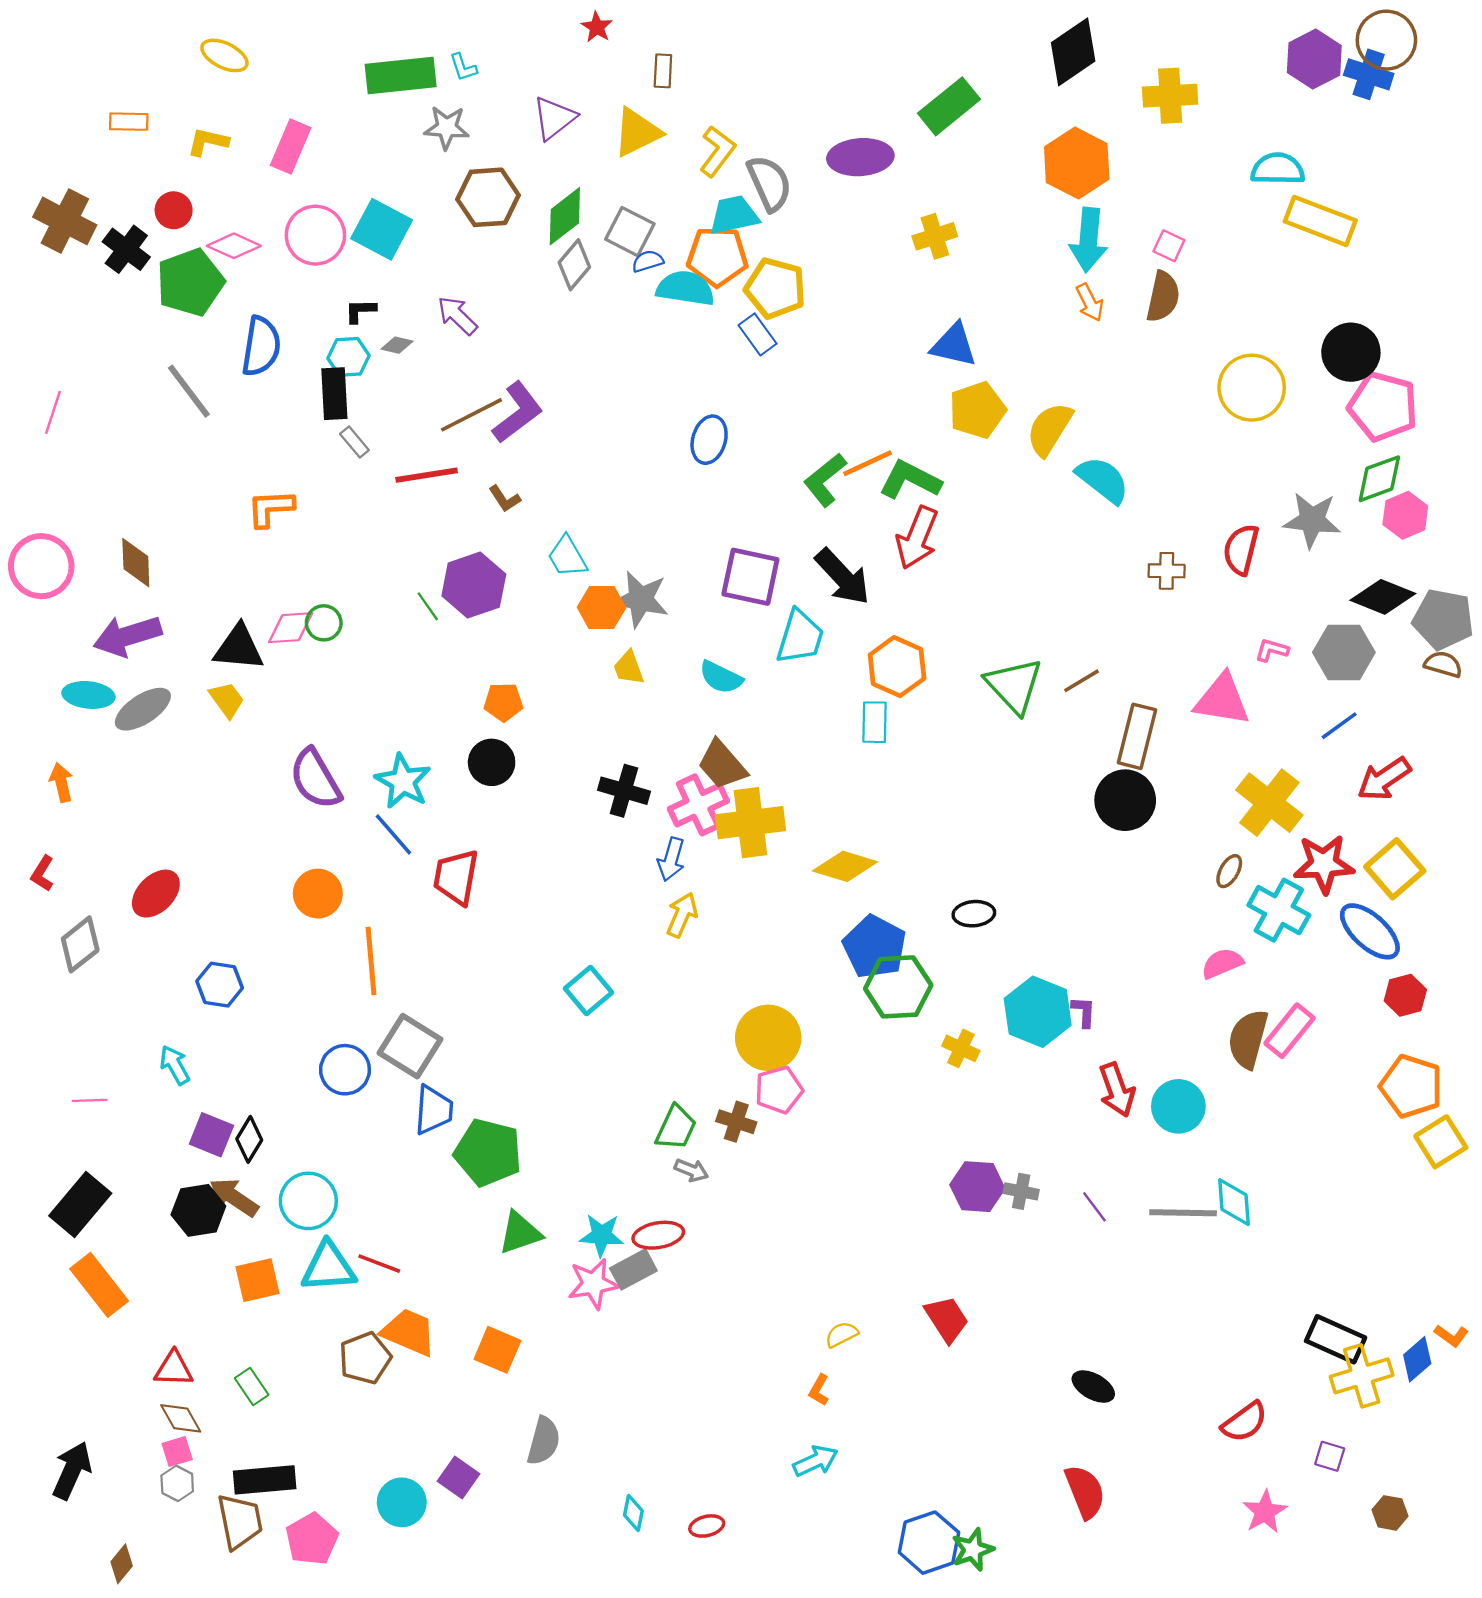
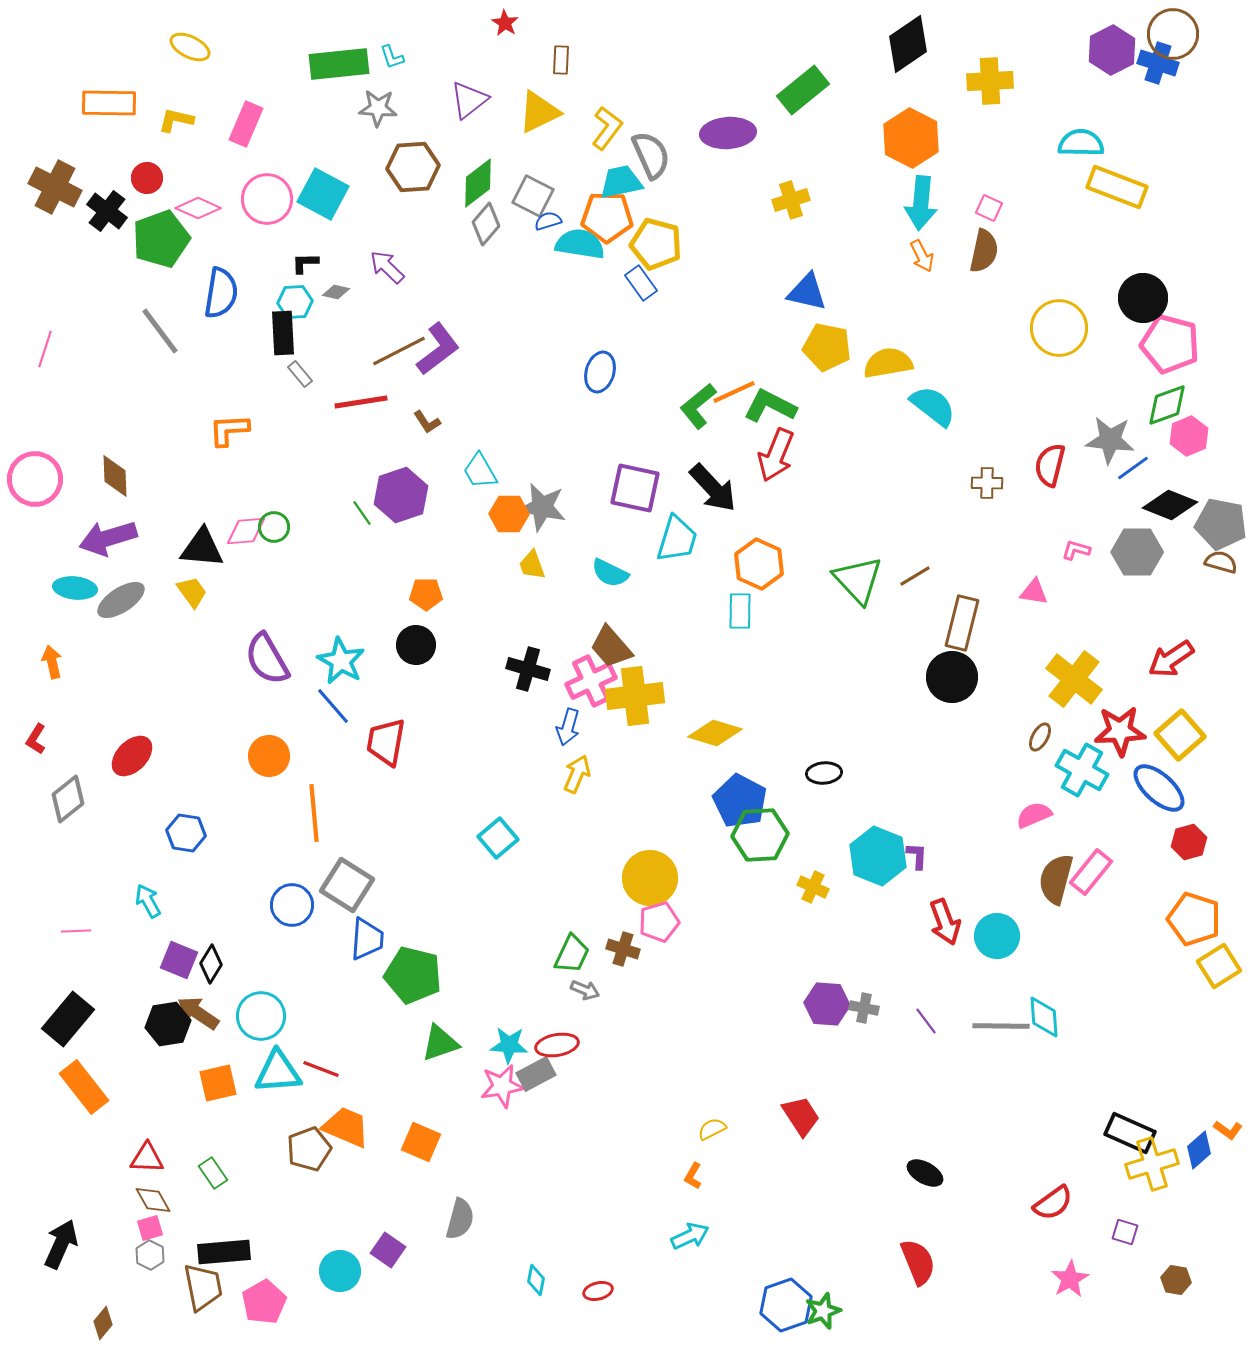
orange rectangle: (129, 122) -> (109, 103), size x1.6
yellow pentagon: (977, 410) -> (827, 347), turned 30
yellow semicircle: (1050, 429) -> (888, 363), turned 48
pink triangle: (1222, 700) -> (1034, 592), size x0.6
blue line: (1339, 726) -> (1133, 468), moved

